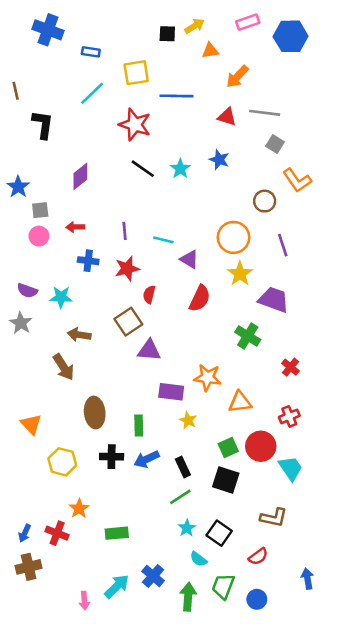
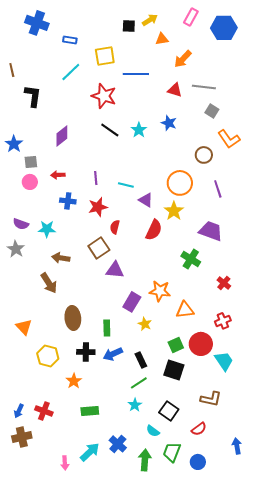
pink rectangle: (248, 22) -> (191, 17), turned -42
yellow star: (240, 274) -> (174, 211), moved
purple rectangle: (171, 392) -> (132, 302), turned -66
orange star: (79, 508) -> (74, 381), moved
cyan star: (187, 528) -> (135, 405), moved

